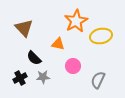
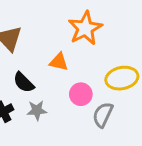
yellow ellipse: (101, 36) -> (122, 78), moved
gray semicircle: (98, 80) -> (103, 115), moved

